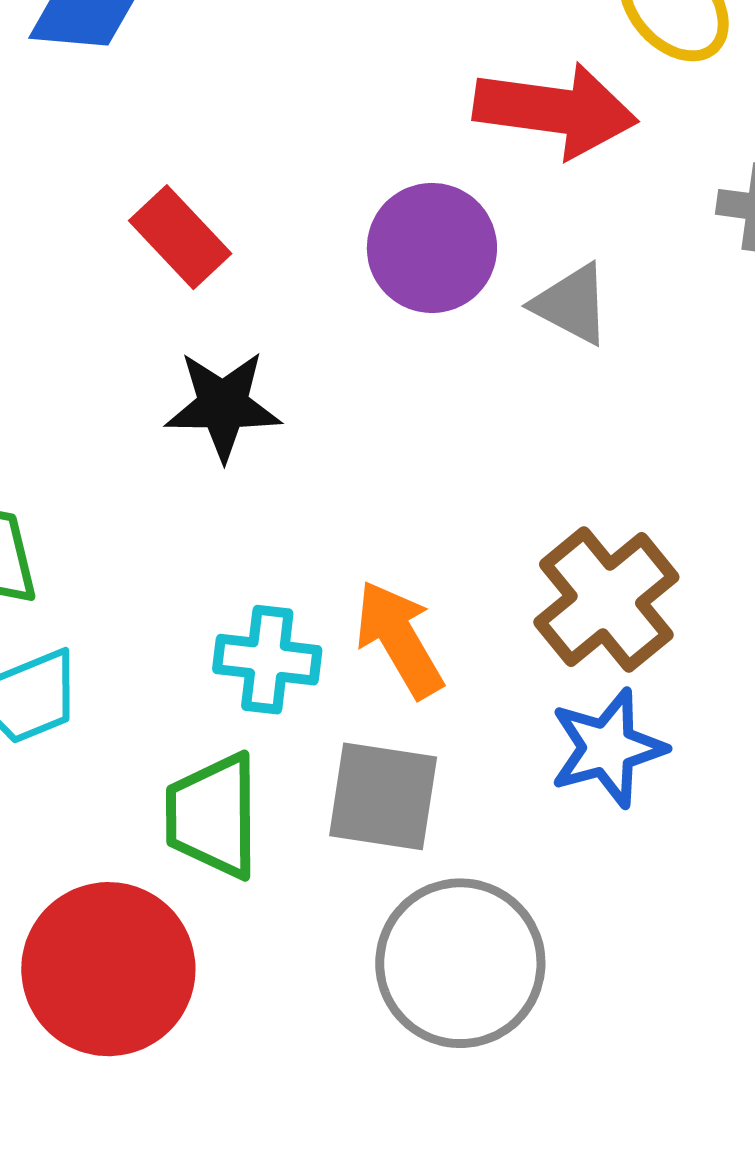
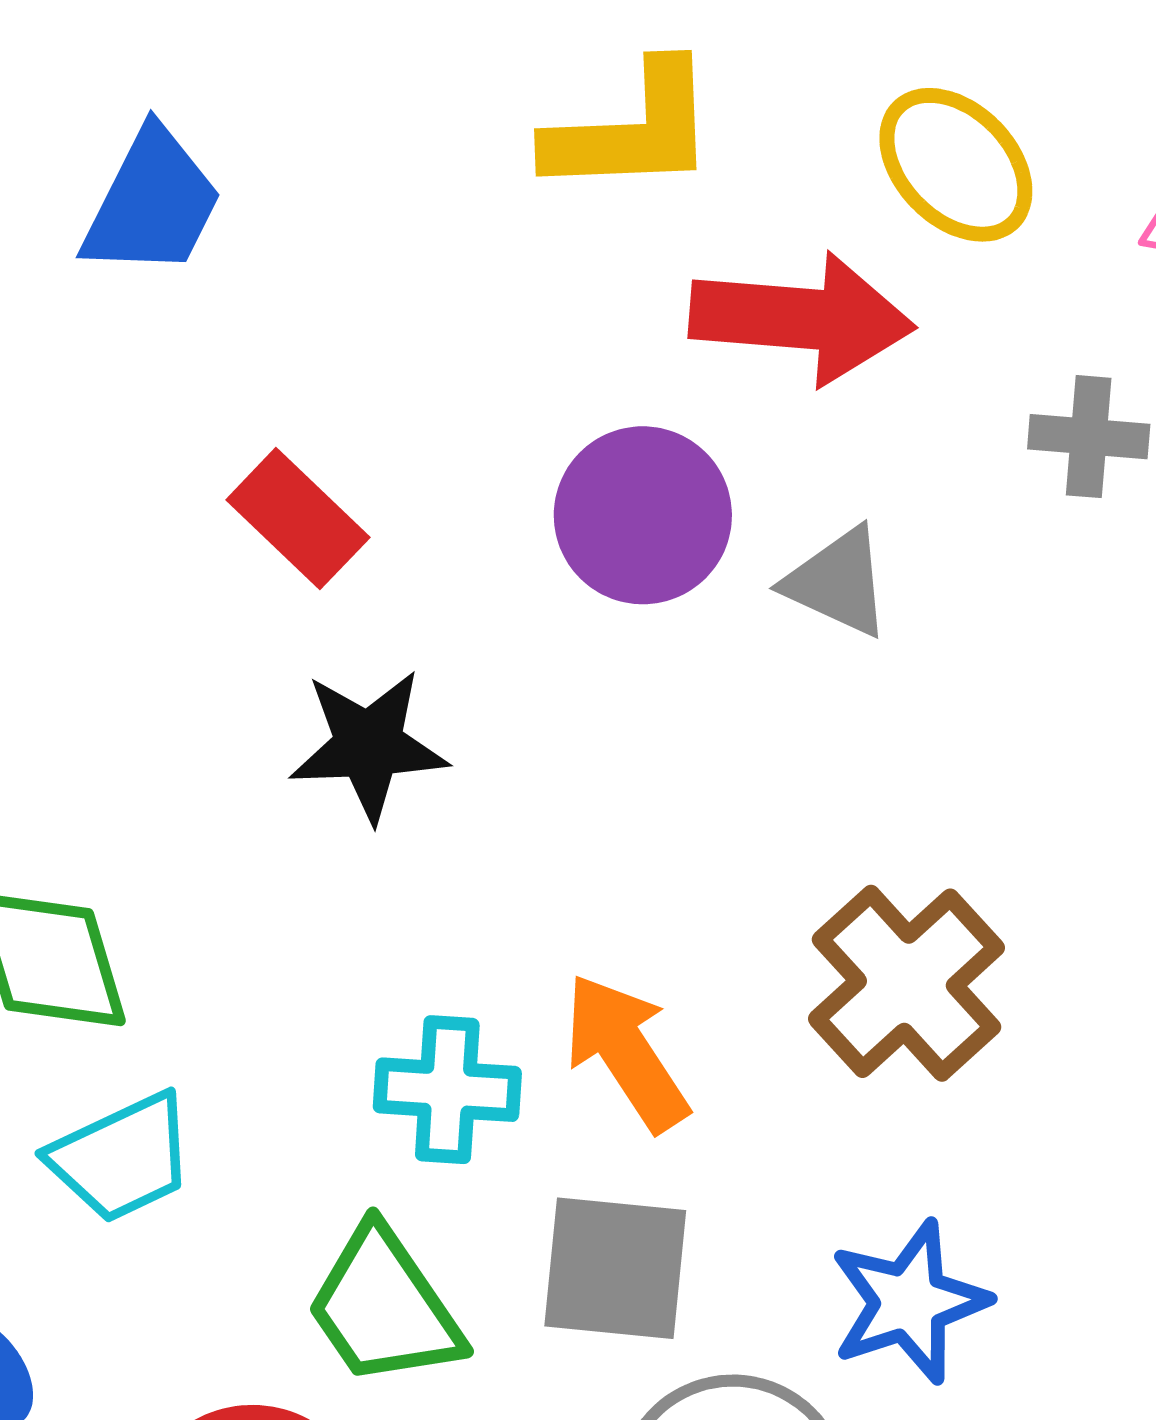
blue star: (608, 748) -> (909, 1302), moved
green trapezoid: (213, 816) -> (384, 1307), turned -31

